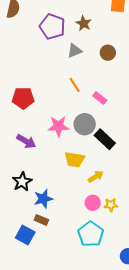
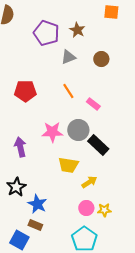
red pentagon: (23, 98) -> (25, 91), moved
purple arrow: (26, 141) -> (20, 147), turned -132
blue star: (43, 199) -> (37, 204), turned -30

